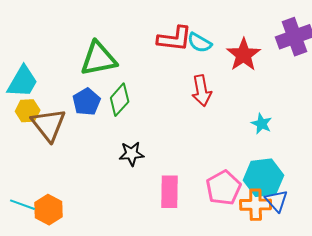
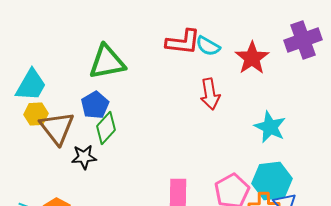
green diamond: (120, 100) -> (106, 128), moved
cyan star: (262, 124) -> (270, 127), size x1.5
black star: (132, 154) -> (84, 157), moved

